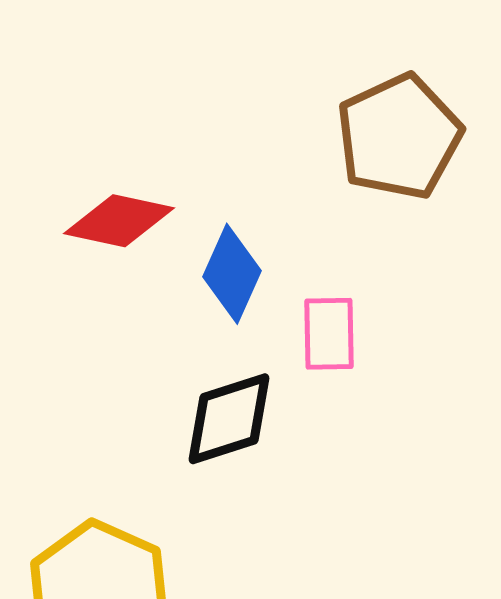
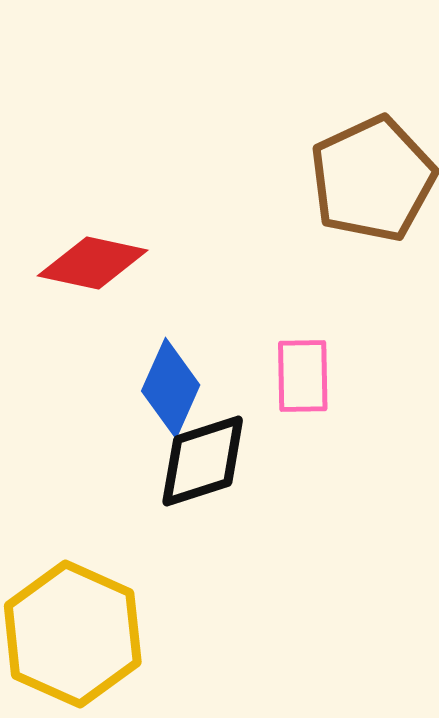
blue diamond: (232, 274) -> (171, 388), moved

